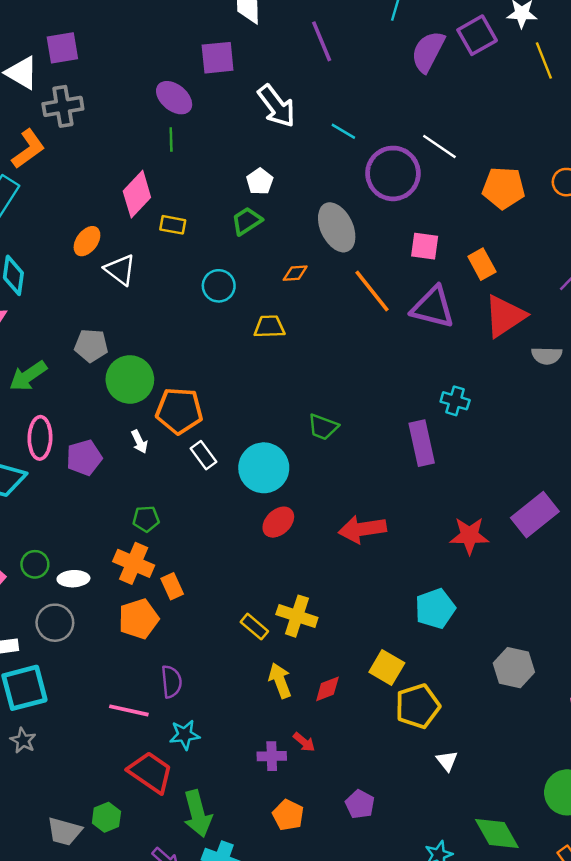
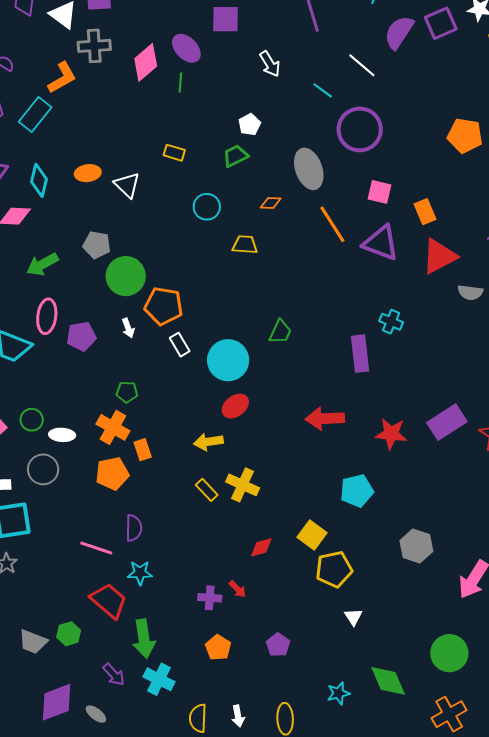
white arrow: (277, 106) -> (270, 64), size x0.7
white line: (439, 146) -> (362, 65), moved
orange pentagon: (504, 188) -> (465, 136), moved
pink diamond: (137, 194) -> (146, 62), moved
orange ellipse: (87, 241) -> (88, 173), moved, turned 40
green trapezoid: (323, 427) -> (280, 332), turned -92
red arrow: (362, 529) -> (325, 419), moved
yellow arrow: (280, 681) -> (208, 442), moved, turned -84

